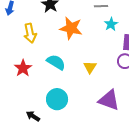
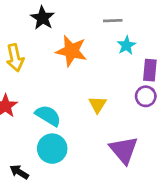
cyan semicircle: (56, 62) -> (48, 116), moved
purple triangle: (109, 100) -> (124, 150), turned 30

